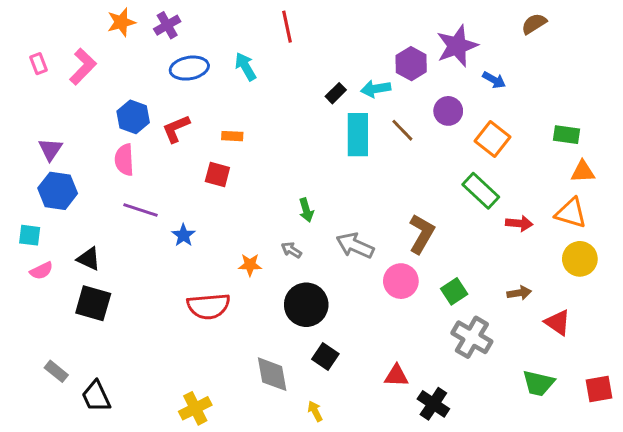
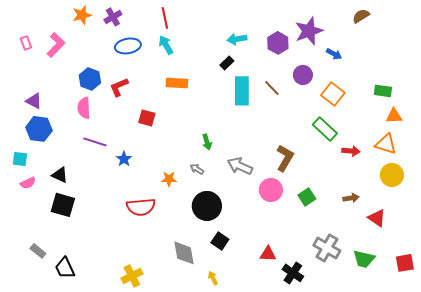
red line: (287, 27) -> (165, 18), moved
cyan arrow: (376, 89) -> (237, 39), moved
orange rectangle: (232, 136) -> (177, 83), moved, size x1.5
purple triangle: (50, 149) -> (34, 101), turned -36
gray cross: (472, 337) -> (327, 248), moved

